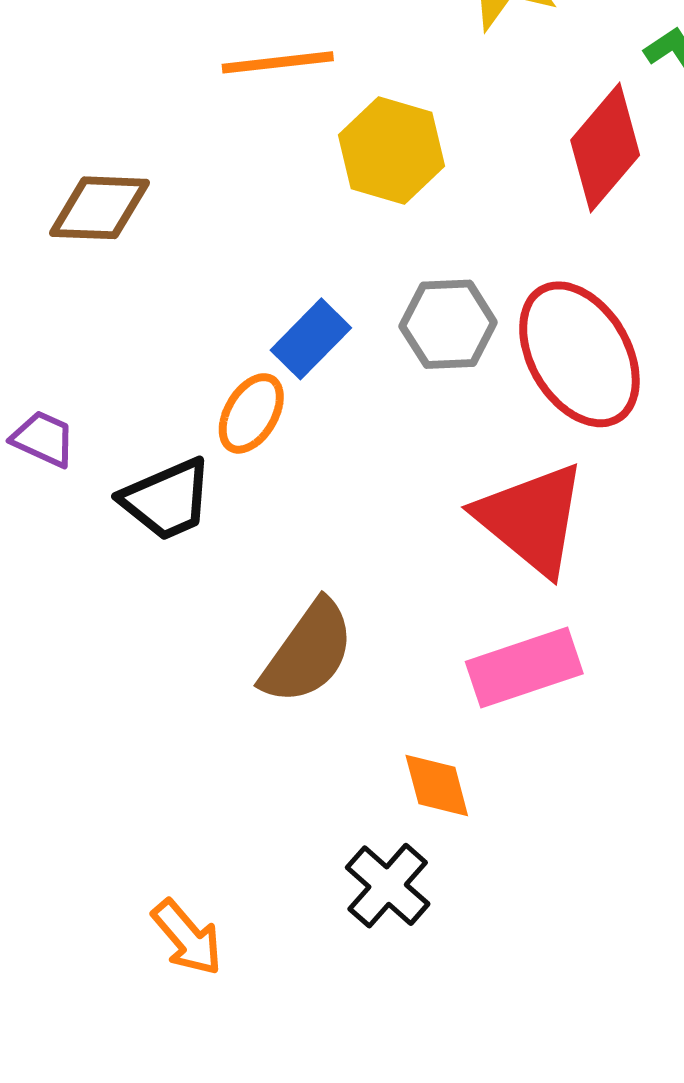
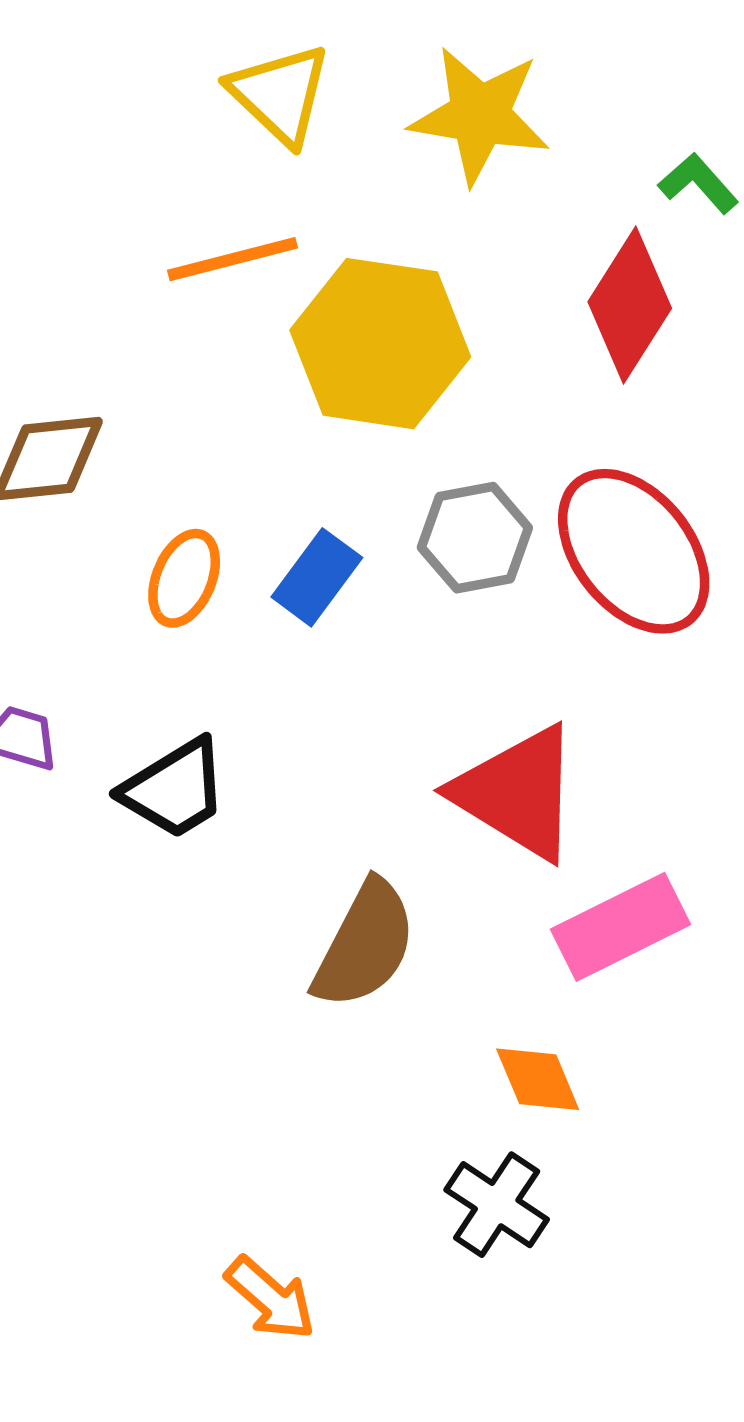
yellow hexagon: (392, 151) -> (380, 344), size x1.4
orange ellipse: (251, 413) -> (184, 578), moved
red triangle: (531, 519) -> (518, 793), moved

